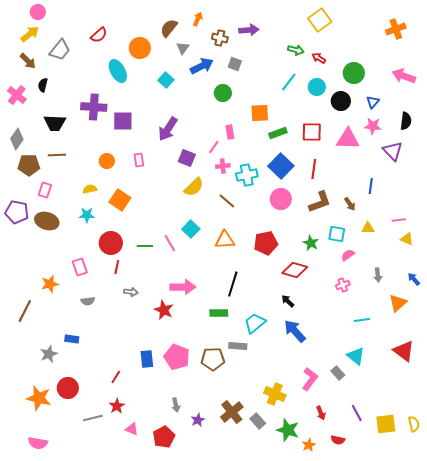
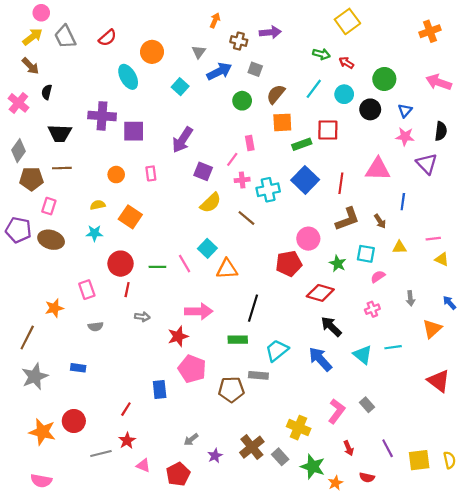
brown semicircle: (169, 28) -> (276, 94), moved
gray trapezoid: (60, 50) -> (65, 37), moved, turned 115
red square: (312, 132) -> (328, 130), moved
pink triangle: (348, 139) -> (378, 169), moved
pink circle: (281, 199) -> (308, 239), moved
orange triangle: (225, 240) -> (227, 269), moved
black arrow: (288, 301) -> (331, 327), moved, size x1.5
red star: (164, 310) -> (178, 336), turned 30
gray star: (49, 354) -> (35, 376), moved, size x1.4
cyan triangle: (356, 356) -> (363, 355), moved
pink pentagon: (177, 357) -> (192, 369), moved
gray arrow: (176, 405) -> (191, 439), turned 64

